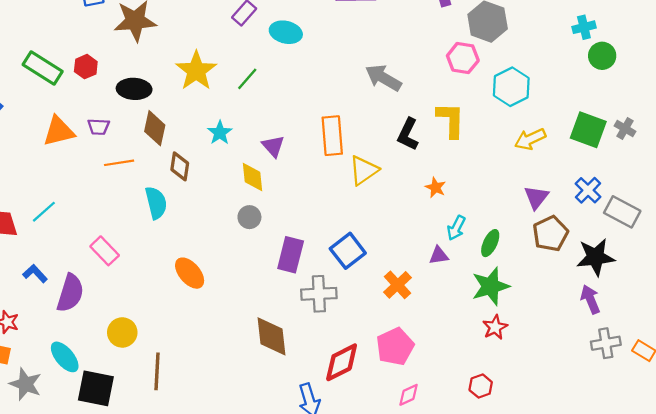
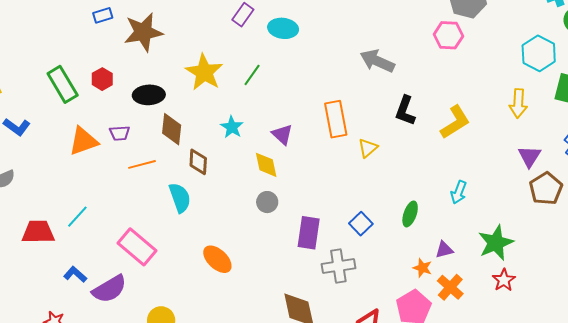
green rectangle: (43, 68) -> (63, 84), turned 33
cyan hexagon: (511, 87) -> (539, 53), moved
yellow L-shape: (451, 120) -> (455, 122), moved, turned 63
yellow arrow: (530, 139) -> (518, 103), turned -56
yellow triangle: (364, 170) -> (368, 148), size x0.7
orange star: (436, 187) -> (422, 268), moved
green ellipse: (490, 243) -> (410, 214), moved
pink rectangle: (105, 251) -> (137, 247), size x1.4
blue square: (348, 251) -> (361, 224), size x0.7
purple triangle: (439, 255) -> (444, 250), moved
orange cross: (397, 285) -> (450, 287), moved
purple semicircle: (70, 293) -> (109, 289), turned 48

